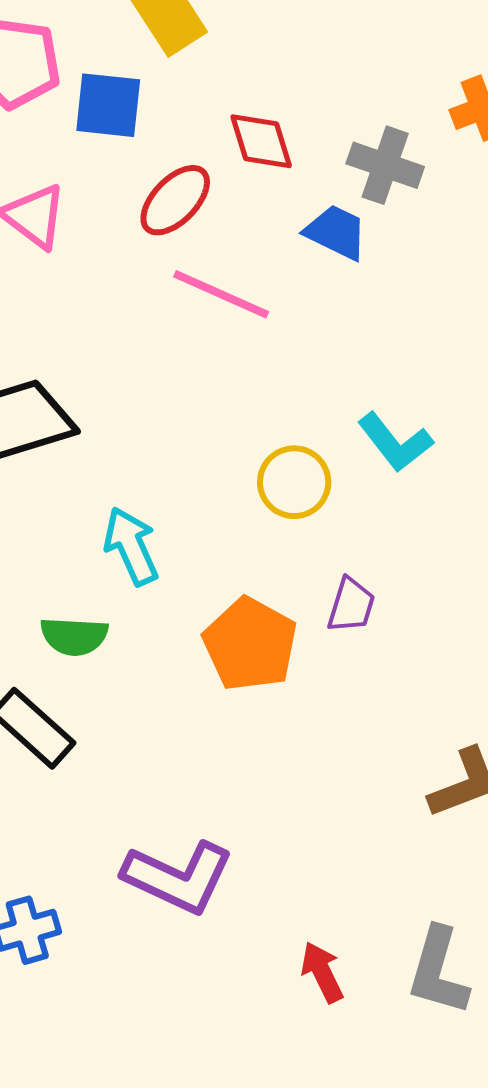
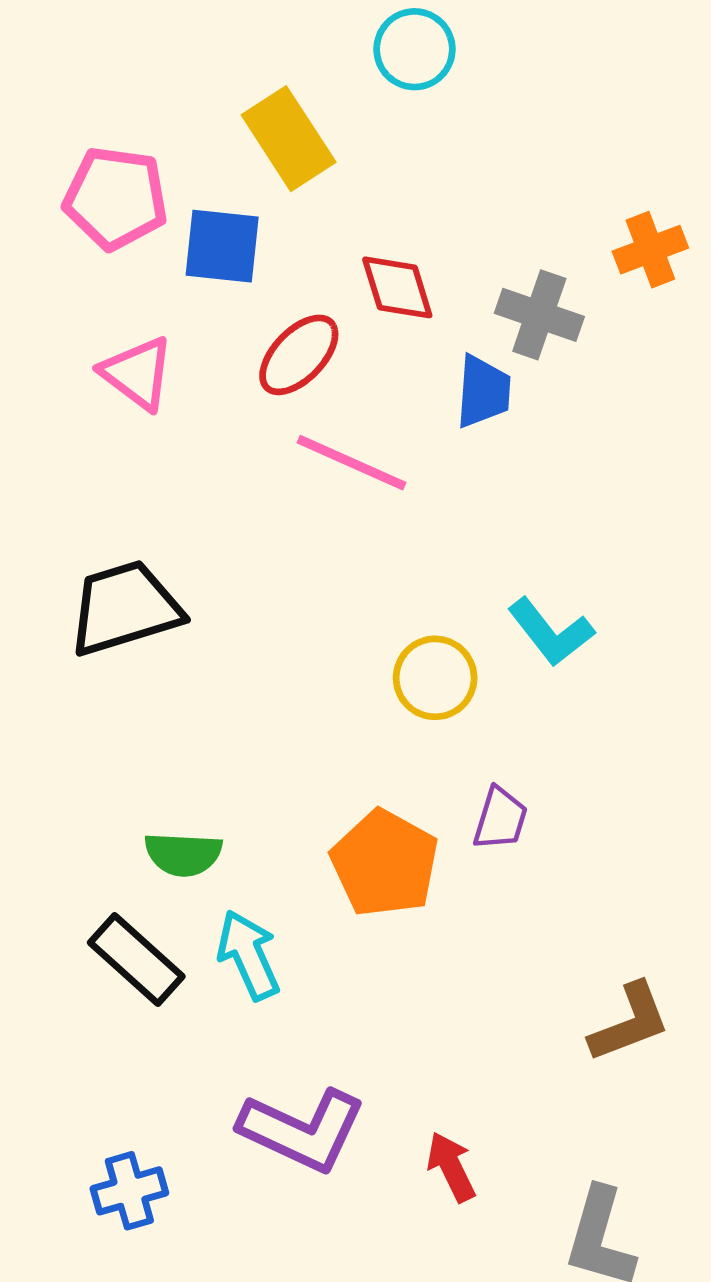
blue trapezoid: (336, 232) -> (483, 392), turned 68
cyan arrow: (131, 546) -> (248, 955), moved
red arrow: (322, 972) -> (451, 1167), moved

